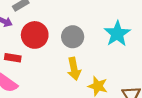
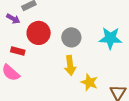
cyan star: (117, 34) -> (110, 38), turned 30

